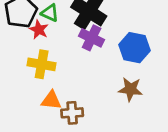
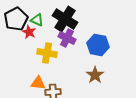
yellow cross: (42, 64) -> (47, 53), moved
brown star: (130, 89) -> (95, 75), turned 30

